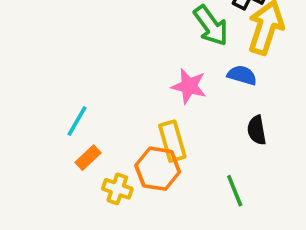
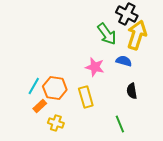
orange hexagon: (158, 169) -> (55, 88), moved

